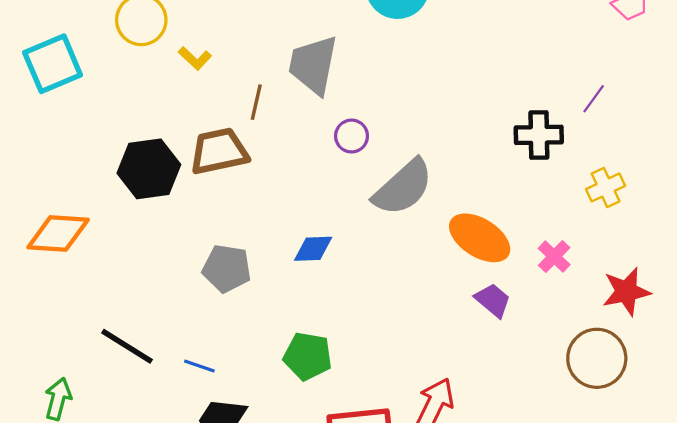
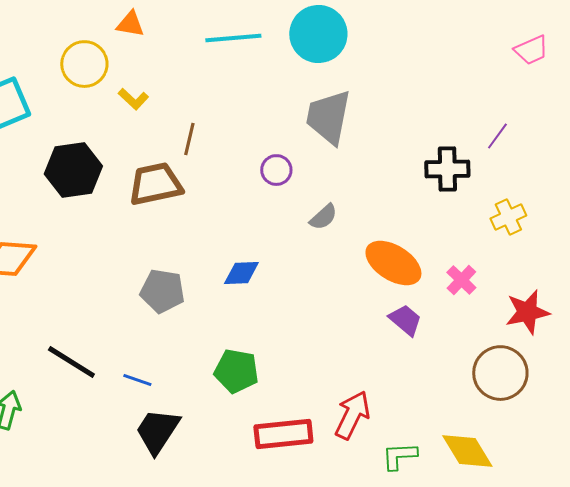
gray trapezoid: (313, 65) -> (328, 117), moved
black hexagon: (149, 169) -> (73, 170), moved
gray semicircle: (403, 187) -> (323, 217), size x0.5

